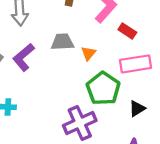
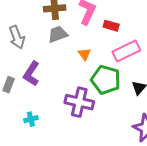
gray trapezoid: (62, 42) -> (58, 34), moved
purple cross: (80, 123) -> (79, 102), moved, turned -36

